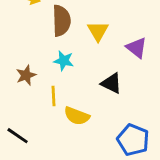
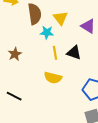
cyan star: (64, 61) -> (47, 32), moved
yellow line: (53, 96) -> (55, 53), moved

